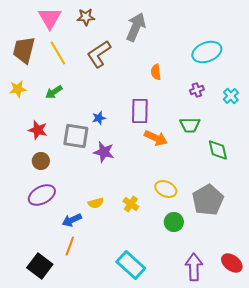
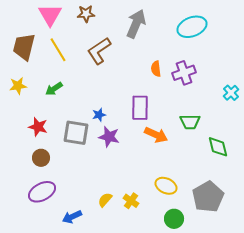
cyan ellipse: (207, 52) -> (192, 27), moved
purple cross: (197, 90) -> (184, 73), moved, size x1.6
purple star: (104, 152) -> (109, 137), moved
yellow semicircle: (96, 203) -> (105, 200), moved, turned 147

